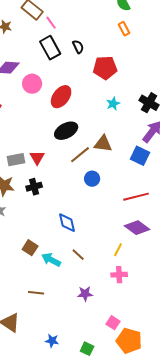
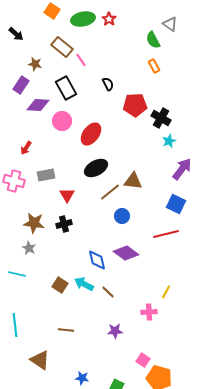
black rectangle: (50, 48) -> (66, 88), moved
black cross: (149, 103) -> (161, 118), moved
cyan star: (113, 104) -> (169, 141), moved
blue square: (140, 156) -> (176, 204), moved
gray rectangle: (16, 160) -> (46, 175), moved
purple diamond: (137, 228) -> (126, 253), moved
yellow line: (118, 250) -> (166, 292), moved
cyan arrow: (51, 260) -> (84, 284), moved

